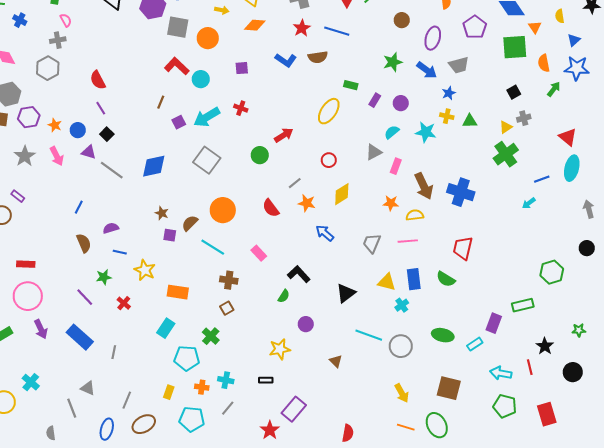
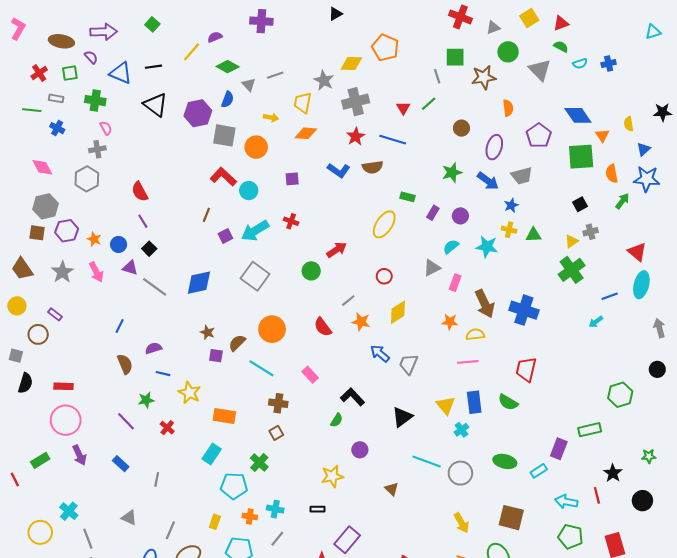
gray trapezoid: (372, 243) -> (409, 364), moved
yellow triangle: (387, 282) -> (446, 405), turned 36
blue rectangle: (80, 337) -> (121, 464), size x0.6
gray line: (72, 408) -> (88, 539), moved

